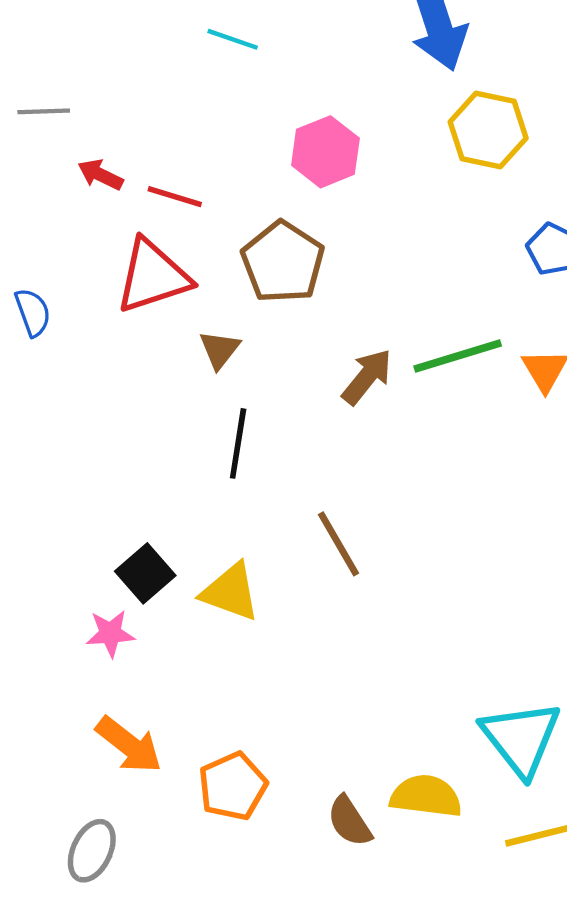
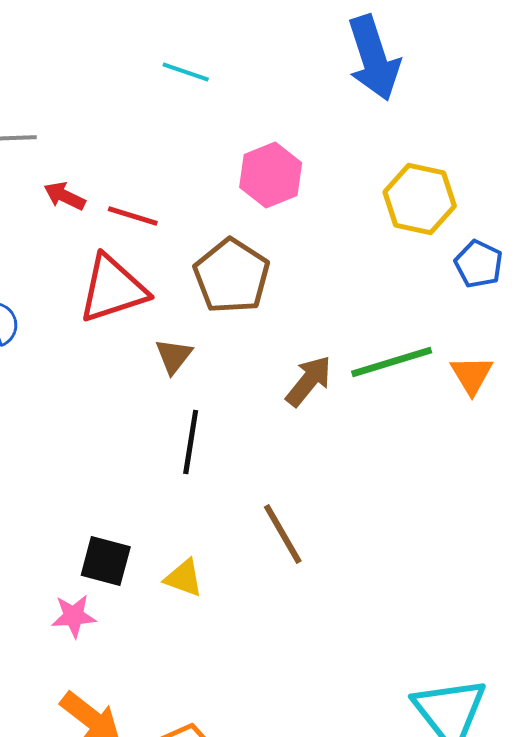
yellow hexagon: (488, 130) -> (420, 199), moved
black square: (145, 573) -> (106, 561), turned -34
yellow triangle: (230, 592) -> (184, 578), size x0.7

